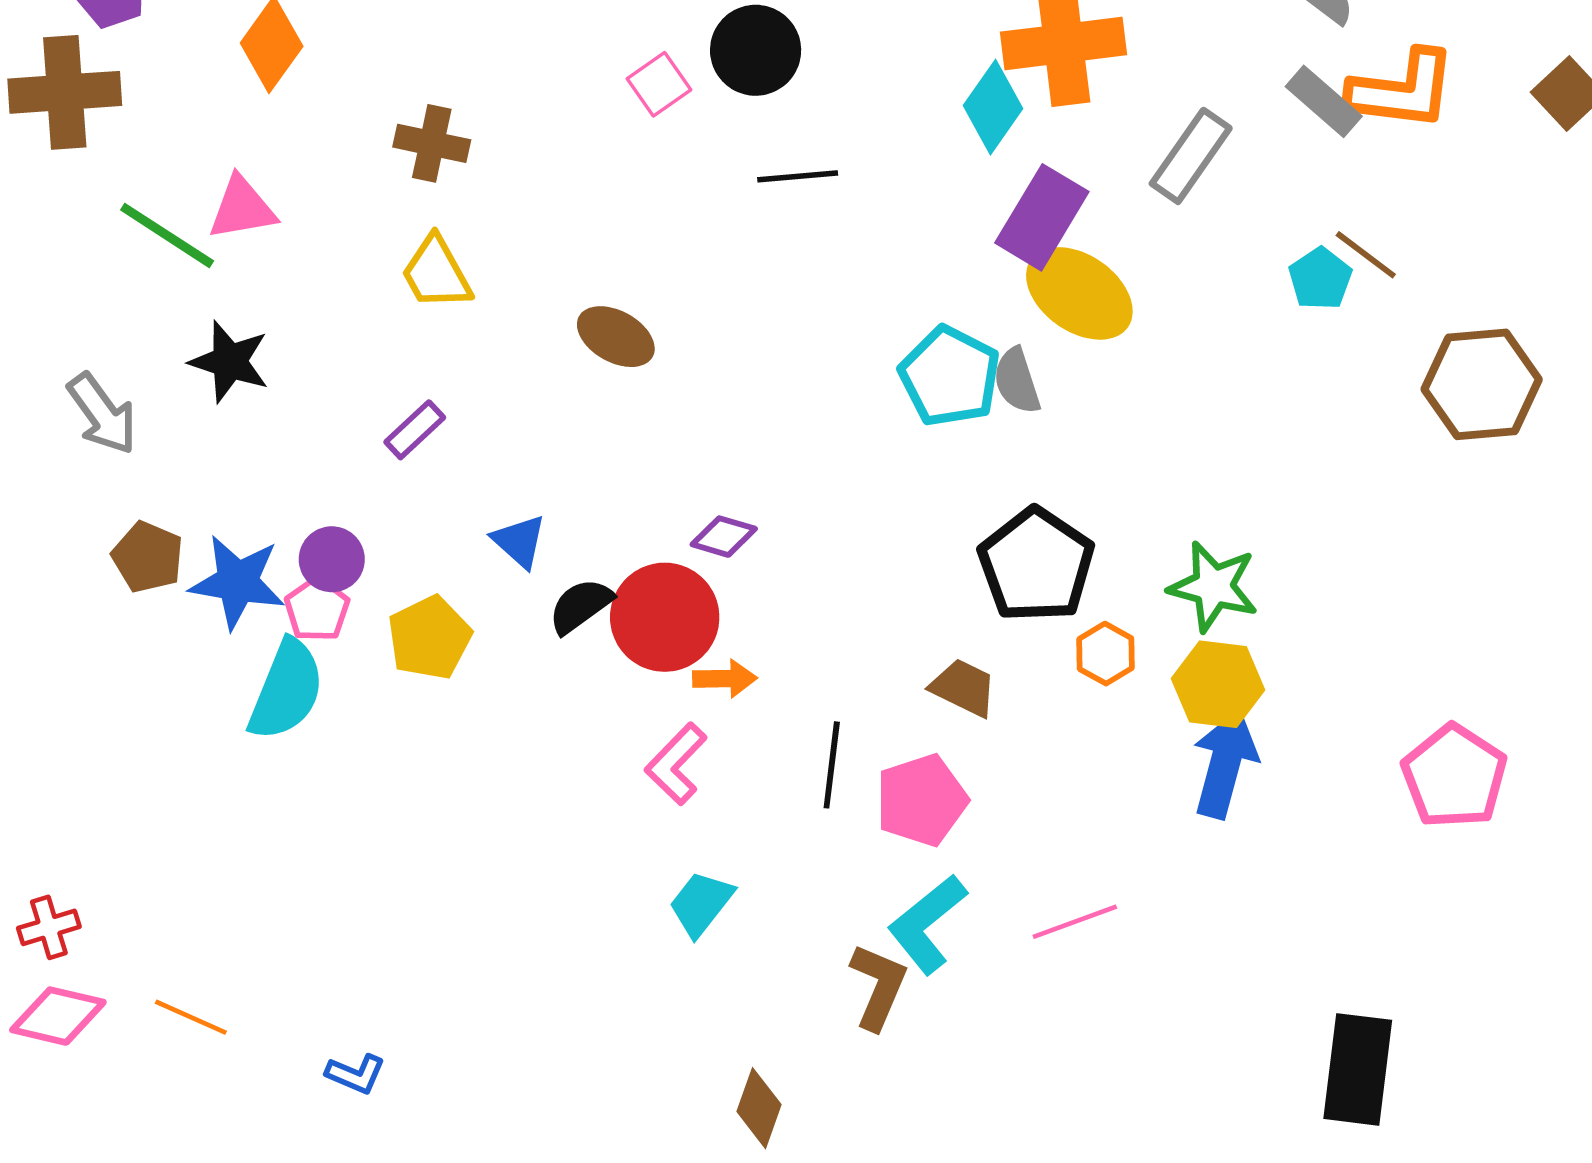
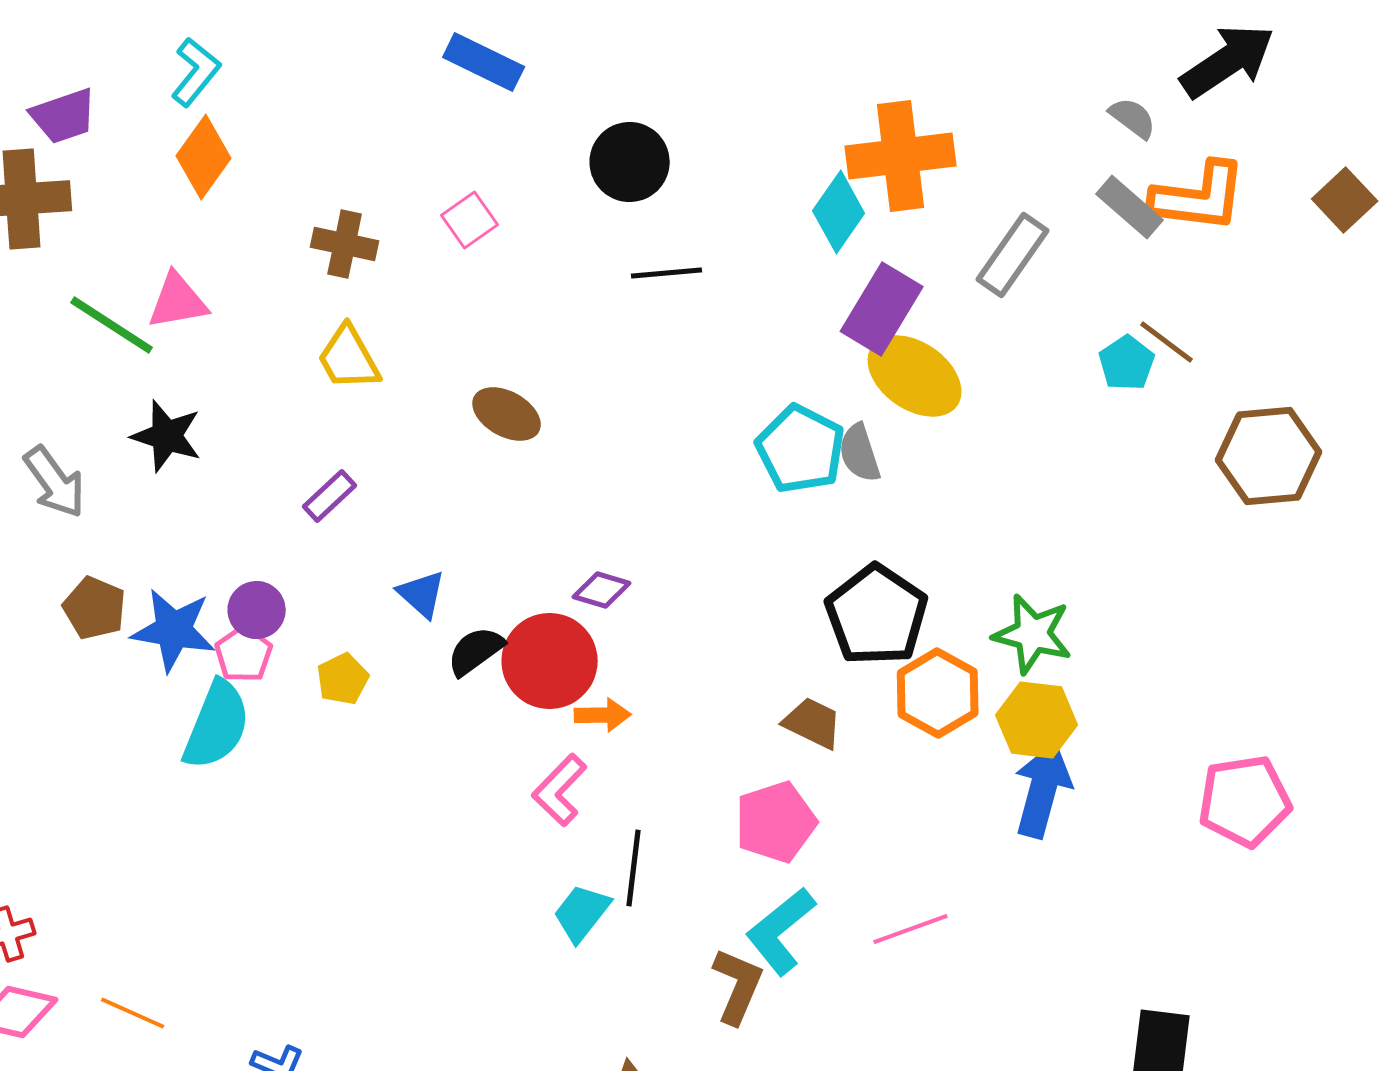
pink square: (659, 84) -> (470, 220), moved
yellow pentagon: (429, 638) -> (343, 679), size x0.7
orange hexagon: (1106, 654) -> (938, 693), size x1.6
black line: (832, 765) -> (634, 868), moved
pink pentagon: (1454, 776) -> (1245, 801), turned 30

